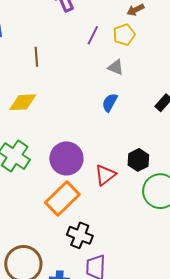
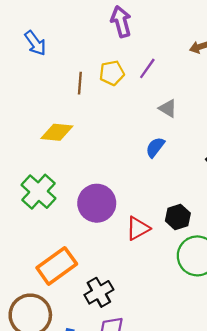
yellow pentagon: (124, 35) -> (112, 73), moved
orange rectangle: (62, 199) -> (57, 266), moved
black cross: (80, 235) -> (99, 292), turned 30

